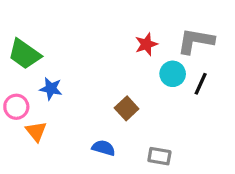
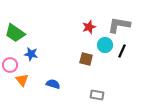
brown square: (127, 108) -> (86, 59), moved, turned -32
blue semicircle: (104, 148) -> (53, 84), moved

